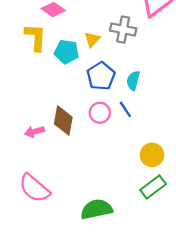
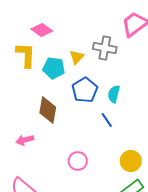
pink circle: (100, 113) -> (78, 161), moved
brown diamond: (63, 120) -> (48, 110), moved

